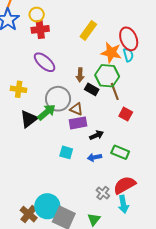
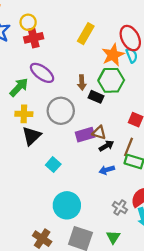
orange star: (111, 53) -> (113, 55), turned -30
yellow cross: (19, 89) -> (24, 114), moved
brown line: (115, 91) -> (129, 147), moved, turned 48
brown triangle: (76, 109) -> (99, 133), moved
green arrow: (47, 112) -> (19, 87), moved
cyan square: (66, 152) -> (53, 165), moved, turned 32
cyan circle: (47, 206) -> (67, 205), moved

